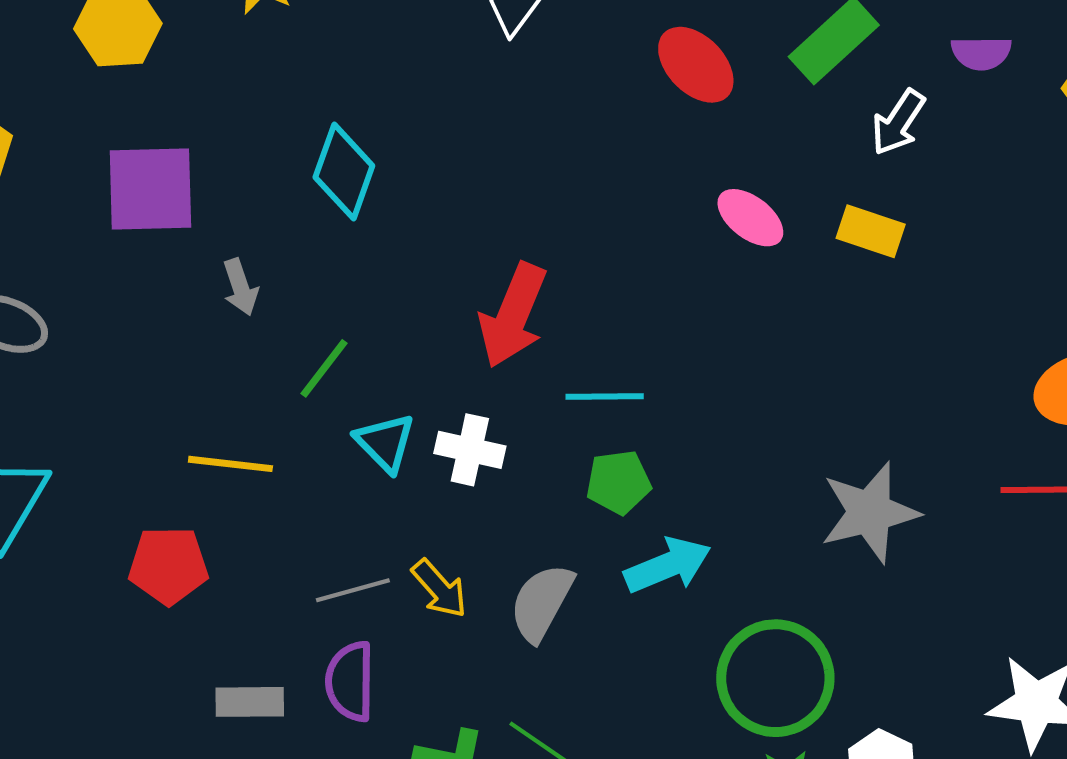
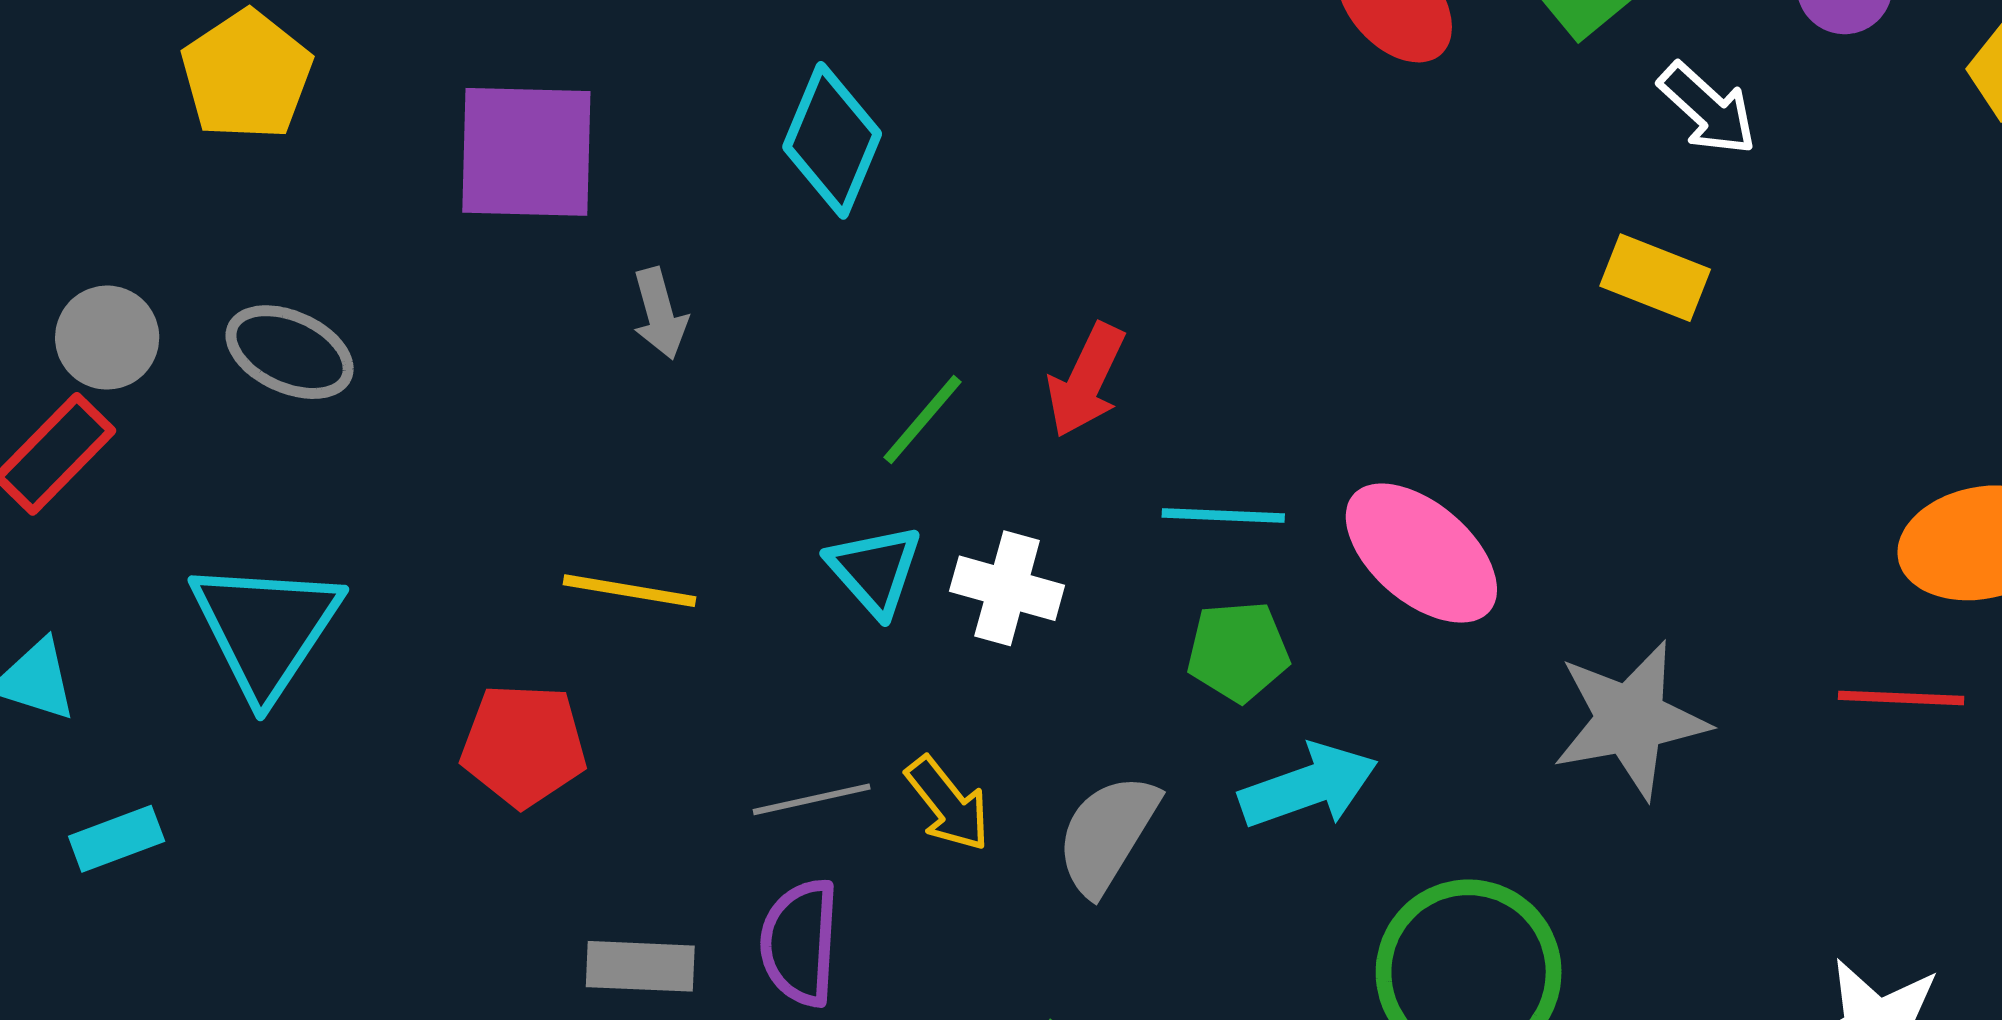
white arrow: (898, 122) -> (1707, 109), turned -84
pink ellipse: (750, 218) -> (1421, 553), moved, size x1.5
red arrow: (513, 315) -> (1086, 380), size x0.7
green line: (324, 368) -> (922, 420), moved

